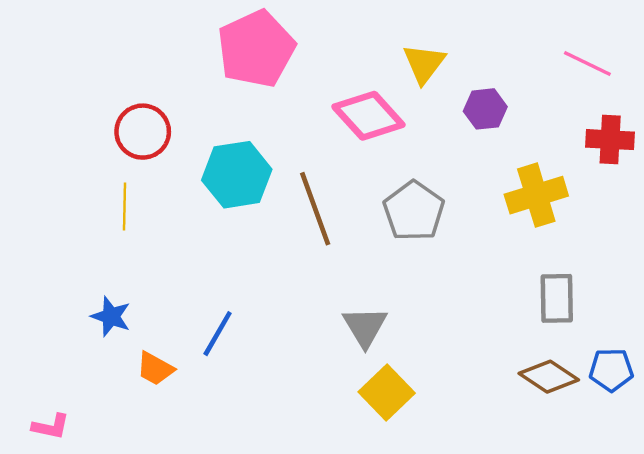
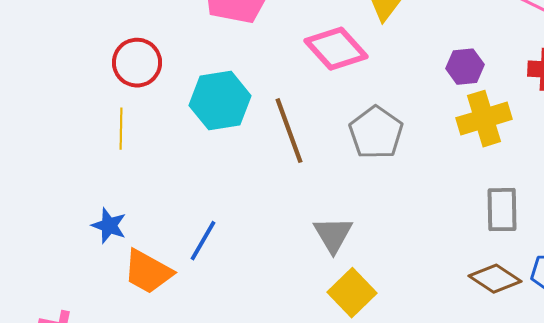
purple hexagon: (485, 109) -> (465, 67), moved
orange trapezoid: (155, 369) -> (148, 272), size x1.5

